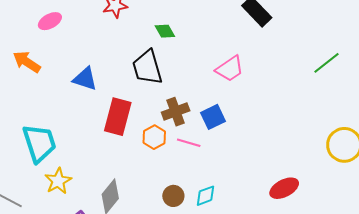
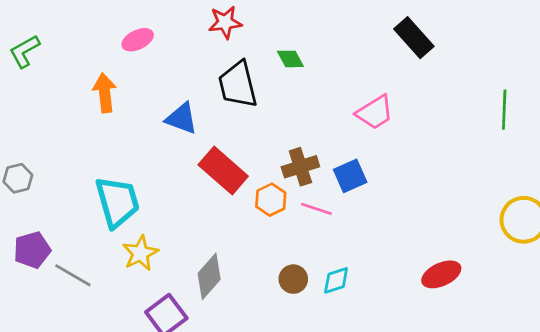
orange arrow: (27, 62) -> (105, 93), turned 48
green line: (327, 63) -> (504, 110), turned -52
black trapezoid: (147, 67) -> (238, 85), moved
red rectangle: (118, 117) -> (223, 171), turned -66

